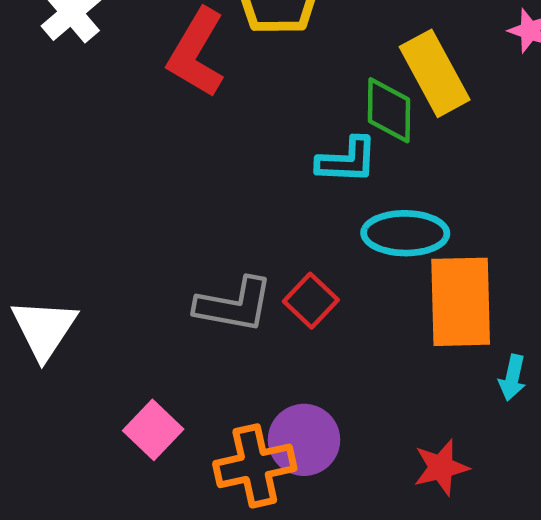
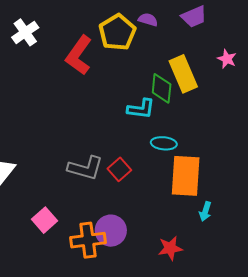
cyan ellipse: (405, 233) -> (164, 143), size x0.7

